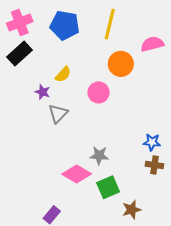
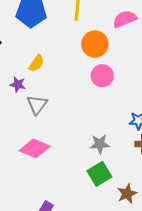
pink circle: (99, 92) -> (102, 76), moved
gray star: (99, 155) -> (100, 144), moved
pink diamond: (77, 174) -> (35, 148), moved

